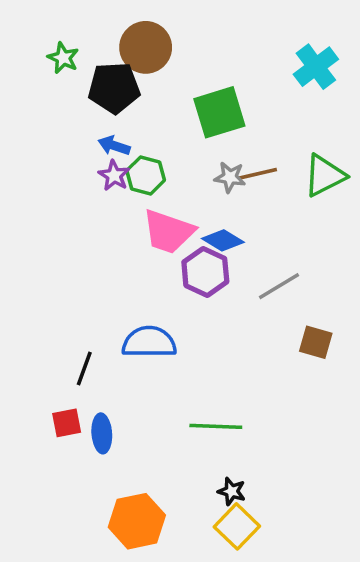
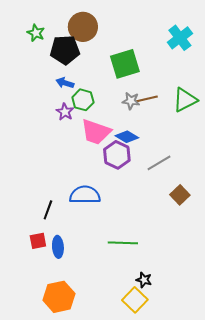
purple star: (114, 175) -> (65, 112), moved
brown square: (316, 342) -> (180, 195), turned 30
black star: (232, 491) -> (144, 280), moved
orange hexagon: (137, 521) -> (59, 297), moved

